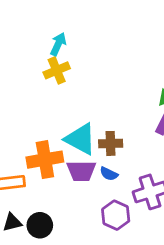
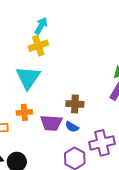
cyan triangle: (80, 139) -> (28, 78), moved, turned 32
orange cross: (45, 160) -> (24, 112), size x0.6

